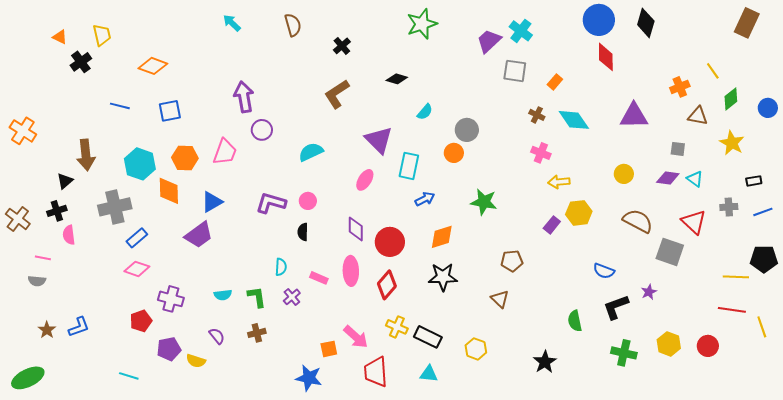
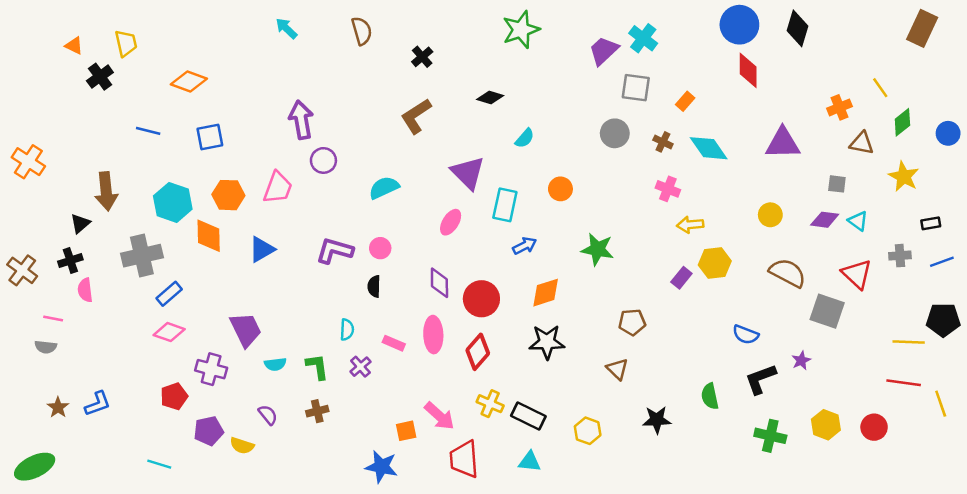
gray circle: (467, 130) -> (615, 133), moved
purple trapezoid: (199, 235) -> (246, 330), moved, turned -80
black star: (545, 362) -> (657, 420), moved, turned 30

